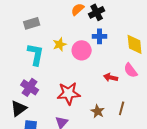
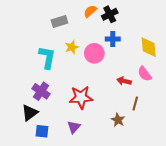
gray rectangle: (32, 23) -> (59, 22), moved
brown line: (122, 108) -> (135, 104), moved
brown star: (98, 111) -> (118, 120), moved

